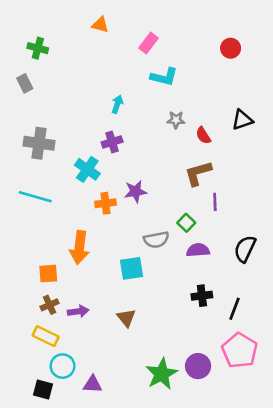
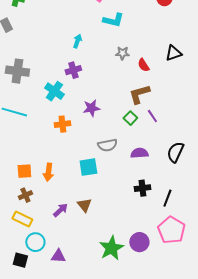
purple line: (215, 202) -> (152, 116), turned -32
orange cross: (106, 203) -> (62, 124), moved
green square: (186, 223) -> (130, 118), moved
orange arrow: (79, 248) -> (48, 172), moved, size x0.7
purple arrow: (78, 311) -> (60, 210), moved, turned -35

